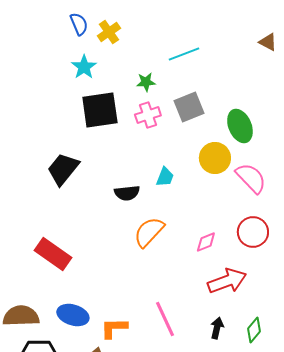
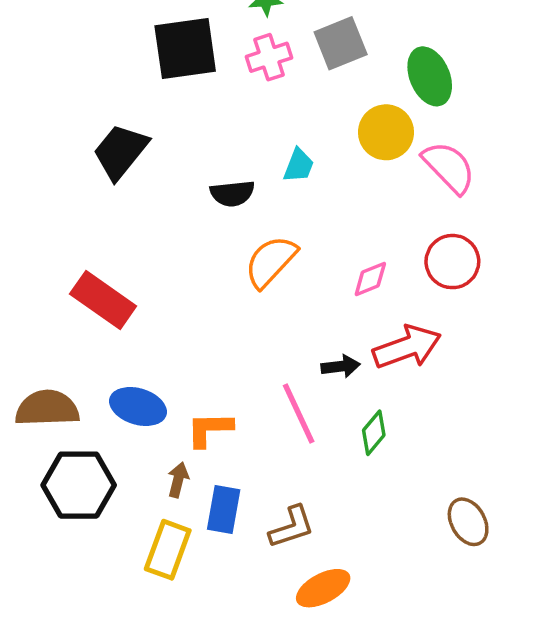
black arrow: (217, 328) -> (341, 366), moved, turned 70
green diamond: (254, 330) -> (374, 433), moved

